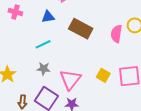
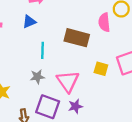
brown rectangle: (81, 29) -> (77, 38), moved
cyan line: (43, 44) -> (42, 50), moved, turned -49

